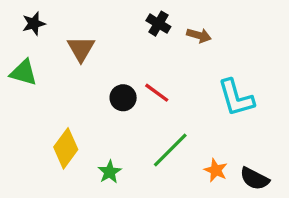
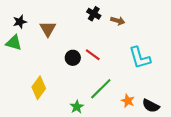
black star: (34, 24) -> (20, 22), moved
green star: (110, 172) -> (77, 107), moved

